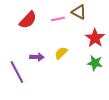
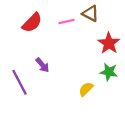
yellow semicircle: (61, 53) -> (86, 89), moved
purple arrow: (37, 57) -> (42, 65), turned 48

